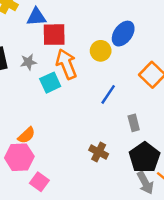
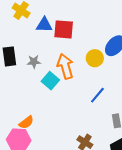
red square: (54, 35) -> (64, 29), moved
cyan square: (50, 83) -> (50, 81), turned -30

